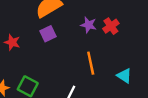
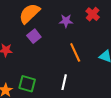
red cross: (111, 26) -> (93, 14), moved

